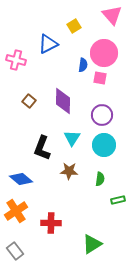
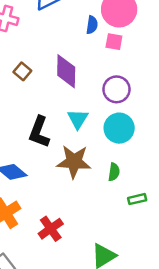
brown star: (69, 171) -> (74, 162), size x1.5
red cross: (51, 223) -> (51, 229), turned -36

